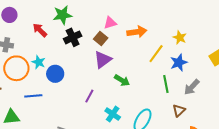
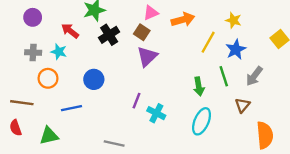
cyan star: (39, 62) -> (59, 52), moved
orange circle: (16, 68) -> (48, 78), size x0.7
green arrow: (122, 80) -> (199, 86), moved, turned 56
cyan cross: (113, 114) -> (156, 113), moved

